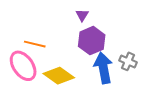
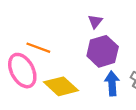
blue arrow: (103, 68) -> (112, 83), size x0.7

